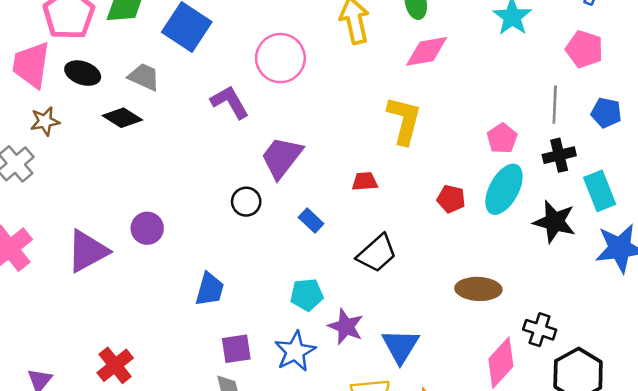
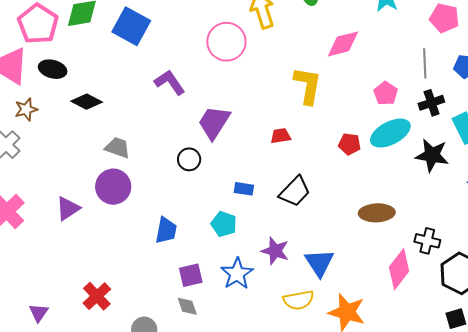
pink diamond: (427, 51) -> (343, 44), moved
pink circle: (280, 58) -> (226, 42), moved
gray trapezoid: (144, 77) -> (118, 148), moved
cyan ellipse: (504, 189) -> (390, 133), turned 39
blue rectangle: (311, 220) -> (244, 189), moved, turned -30
purple circle: (147, 228) -> (113, 187), size x1.4
purple triangle: (87, 251) -> (68, 208), size x0.7
cyan pentagon: (307, 295) -> (224, 224), moved, turned 30

